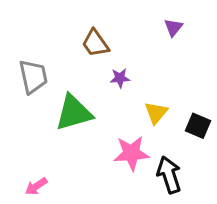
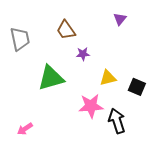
gray trapezoid: (33, 77) -> (20, 39), moved
yellow triangle: (156, 113) -> (108, 78), turned 36

